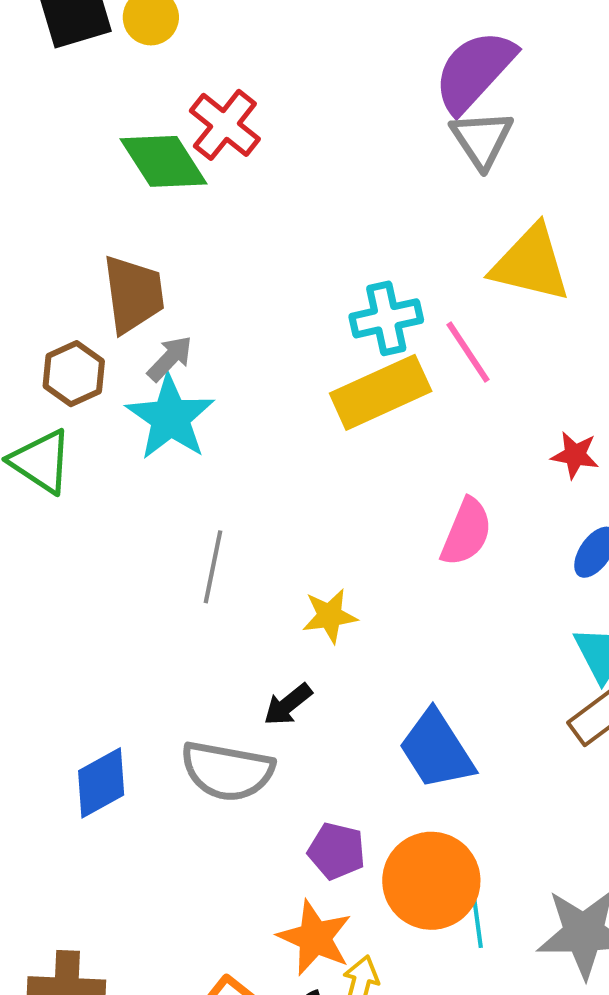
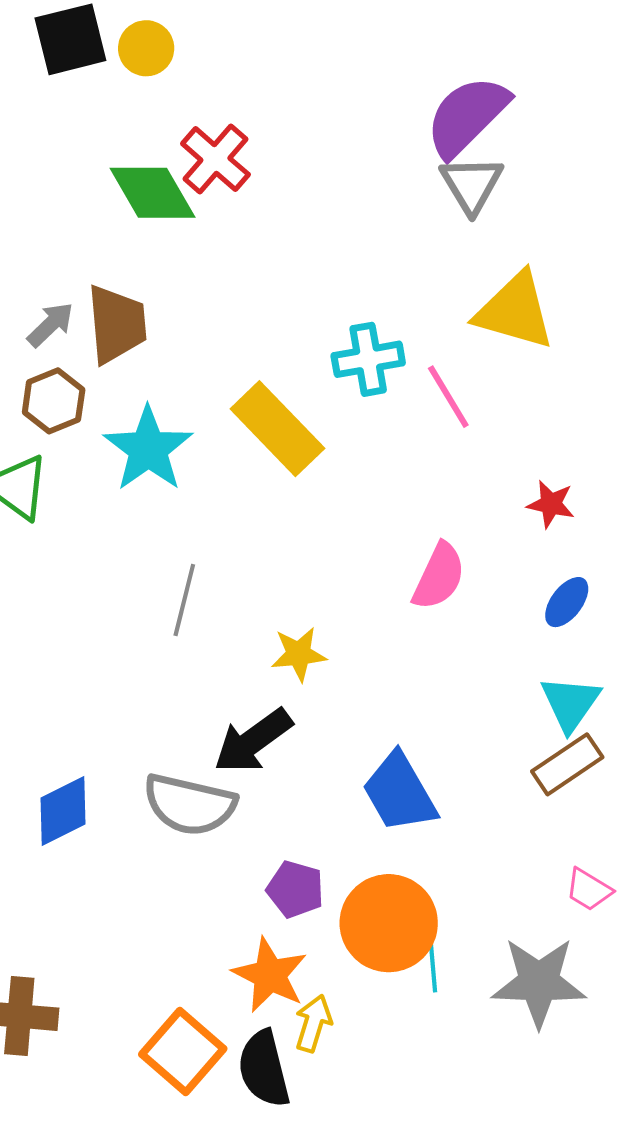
gray arrow: (170, 358) -> (51, 325), moved
yellow rectangle: (381, 392) -> (277, 429), moved, turned 68
black arrow: (288, 705) -> (253, 741), size x1.6

